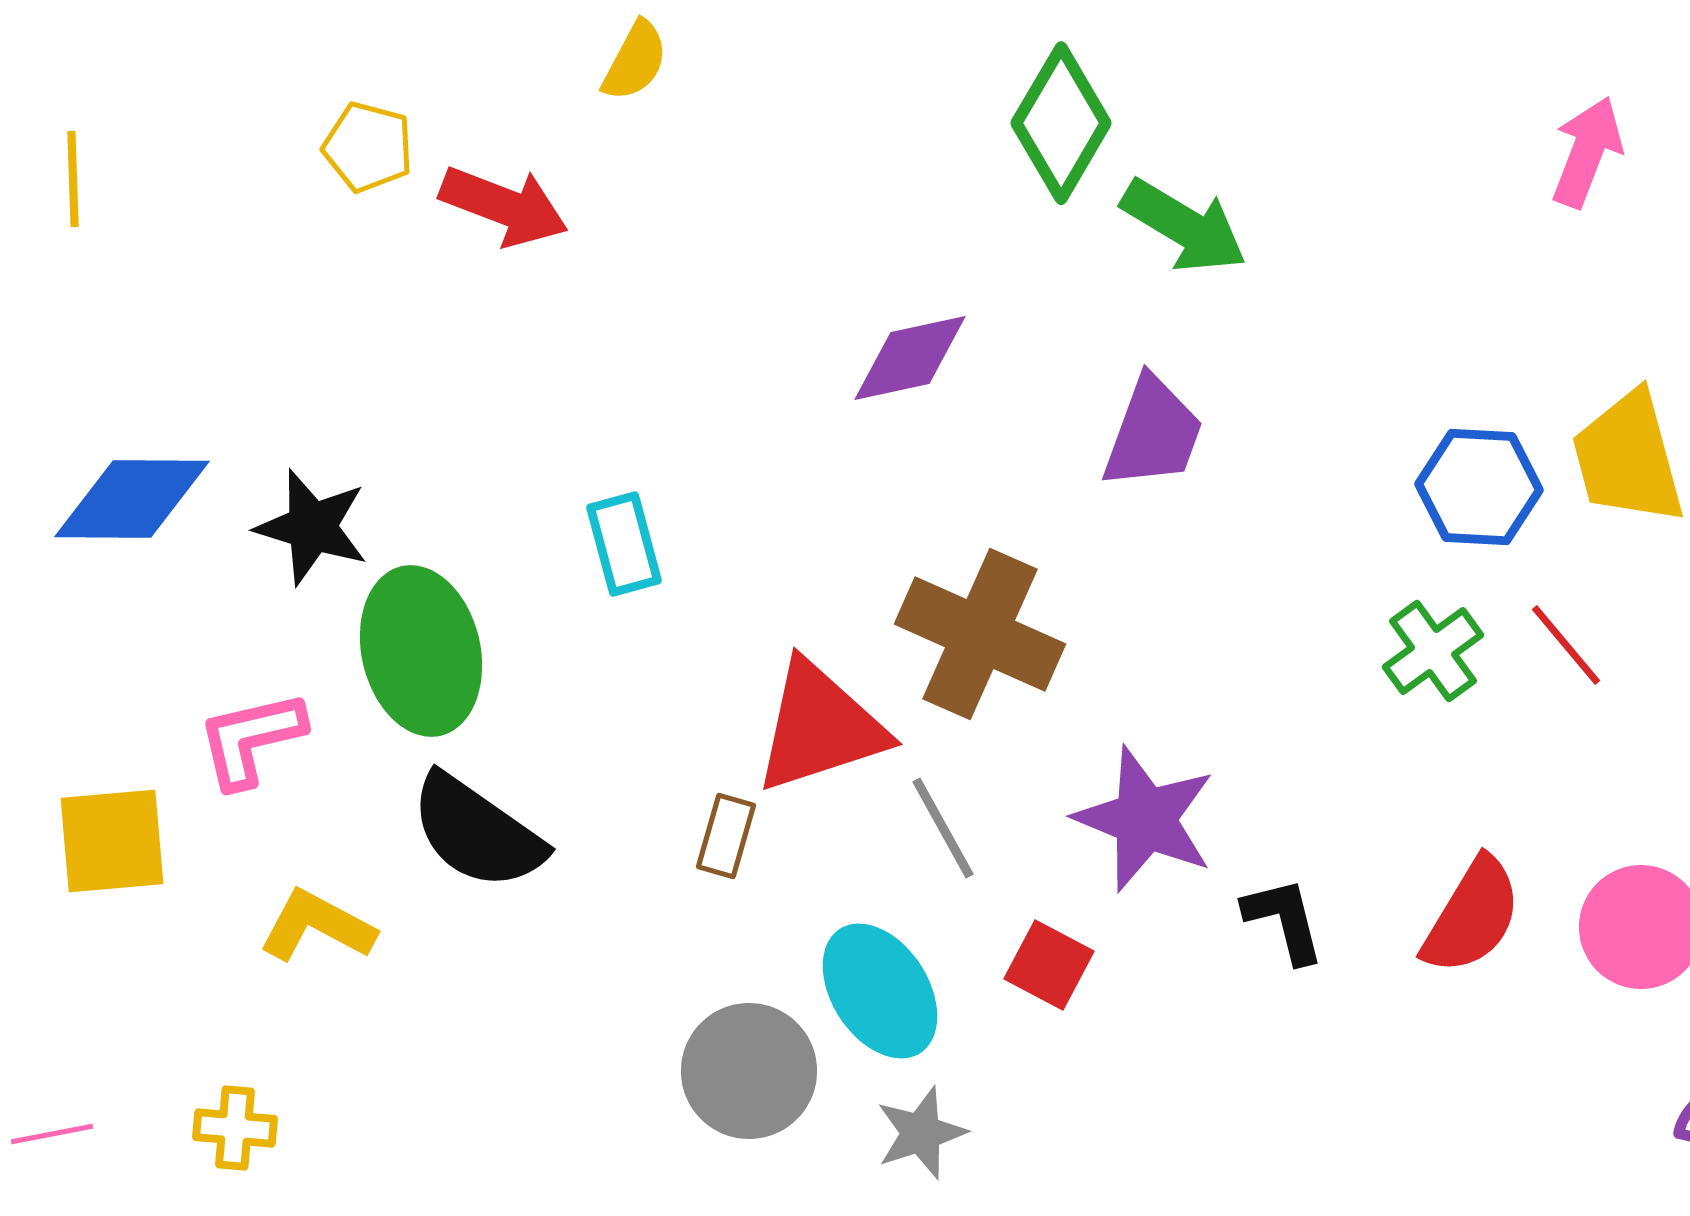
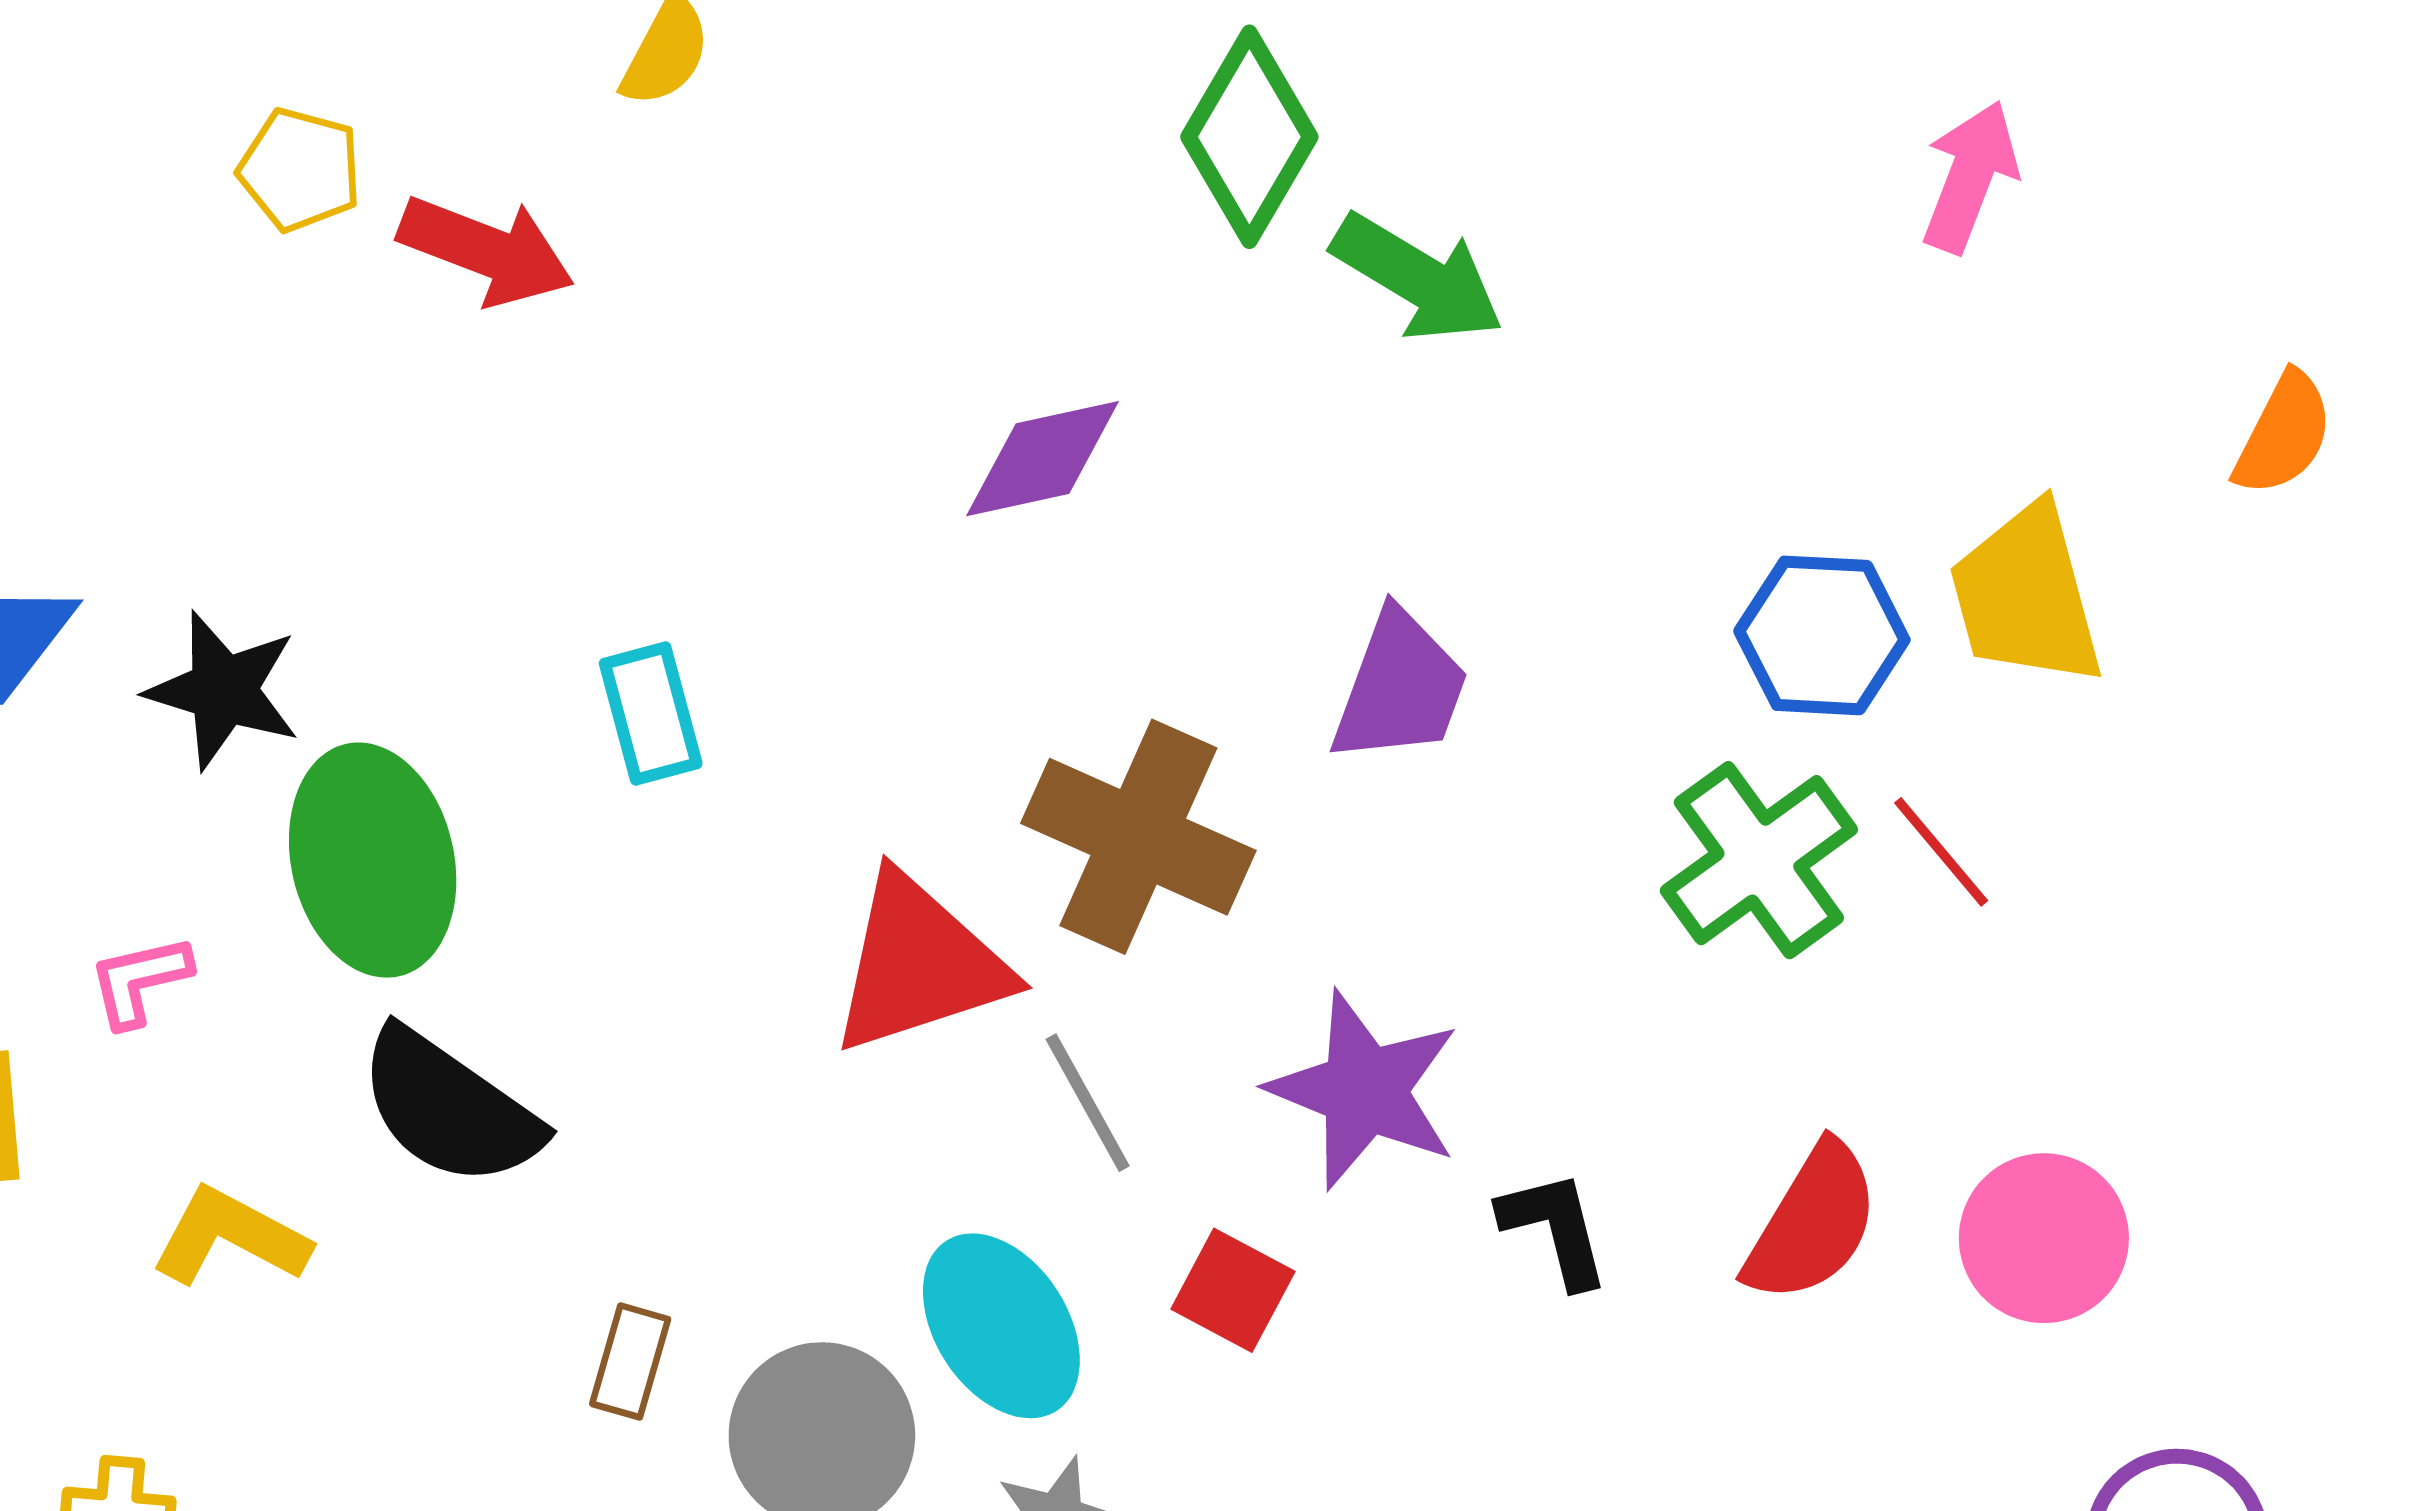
purple trapezoid: (1153, 433) -> (1400, 687), moved
green cross: (1433, 651) -> (1759, 860), size x1.4
pink L-shape: (251, 739) -> (140, 981), size x0.7
brown rectangle: (726, 836) -> (630, 1361), moved

